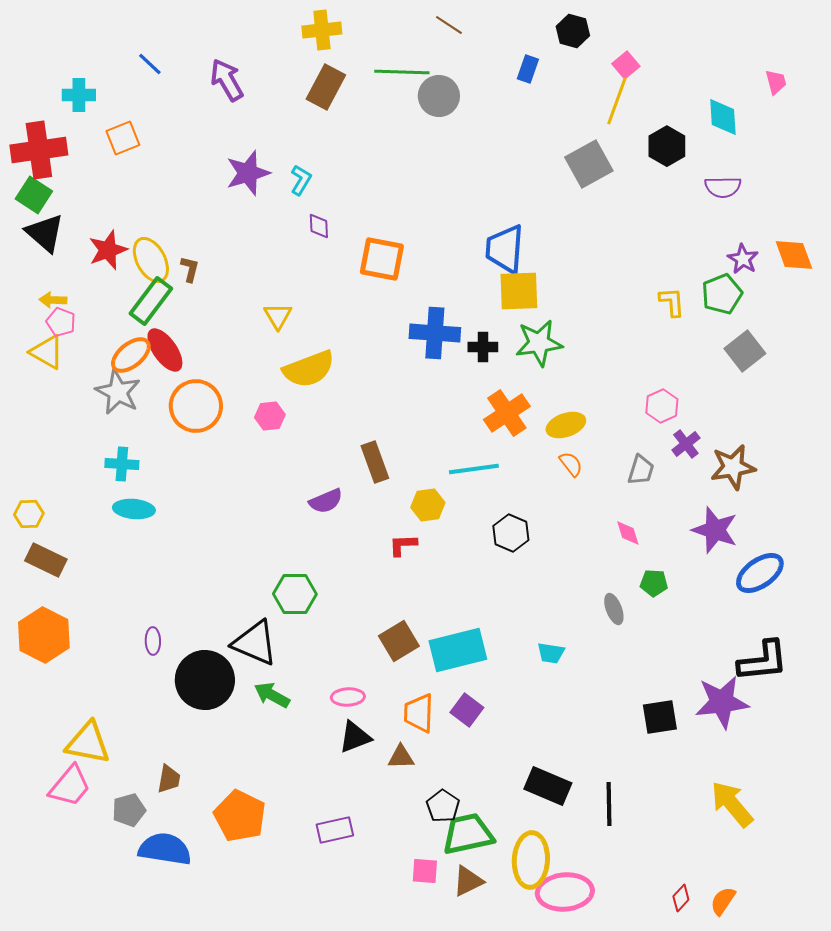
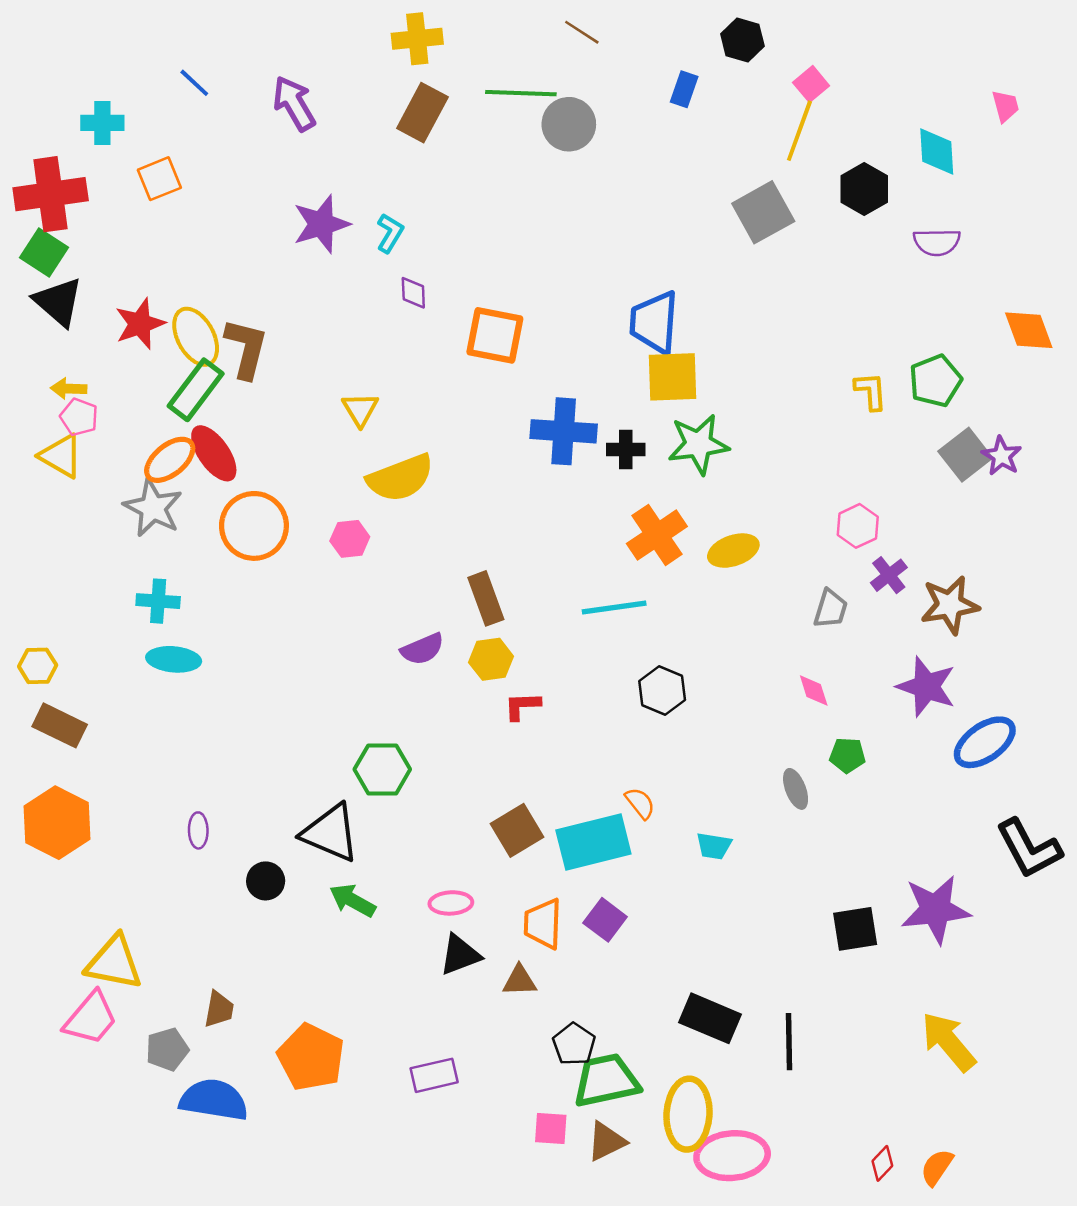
purple star: (743, 259) -> (1002, 456), moved
brown L-shape: (190, 269) -> (246, 348), size x1.8
orange semicircle: (571, 464) -> (640, 803), moved
yellow hexagon: (428, 505) -> (491, 659), moved
black L-shape: (763, 661) -> (1029, 849), moved, turned 68
black circle: (205, 680) -> (266, 881), size x0.5

